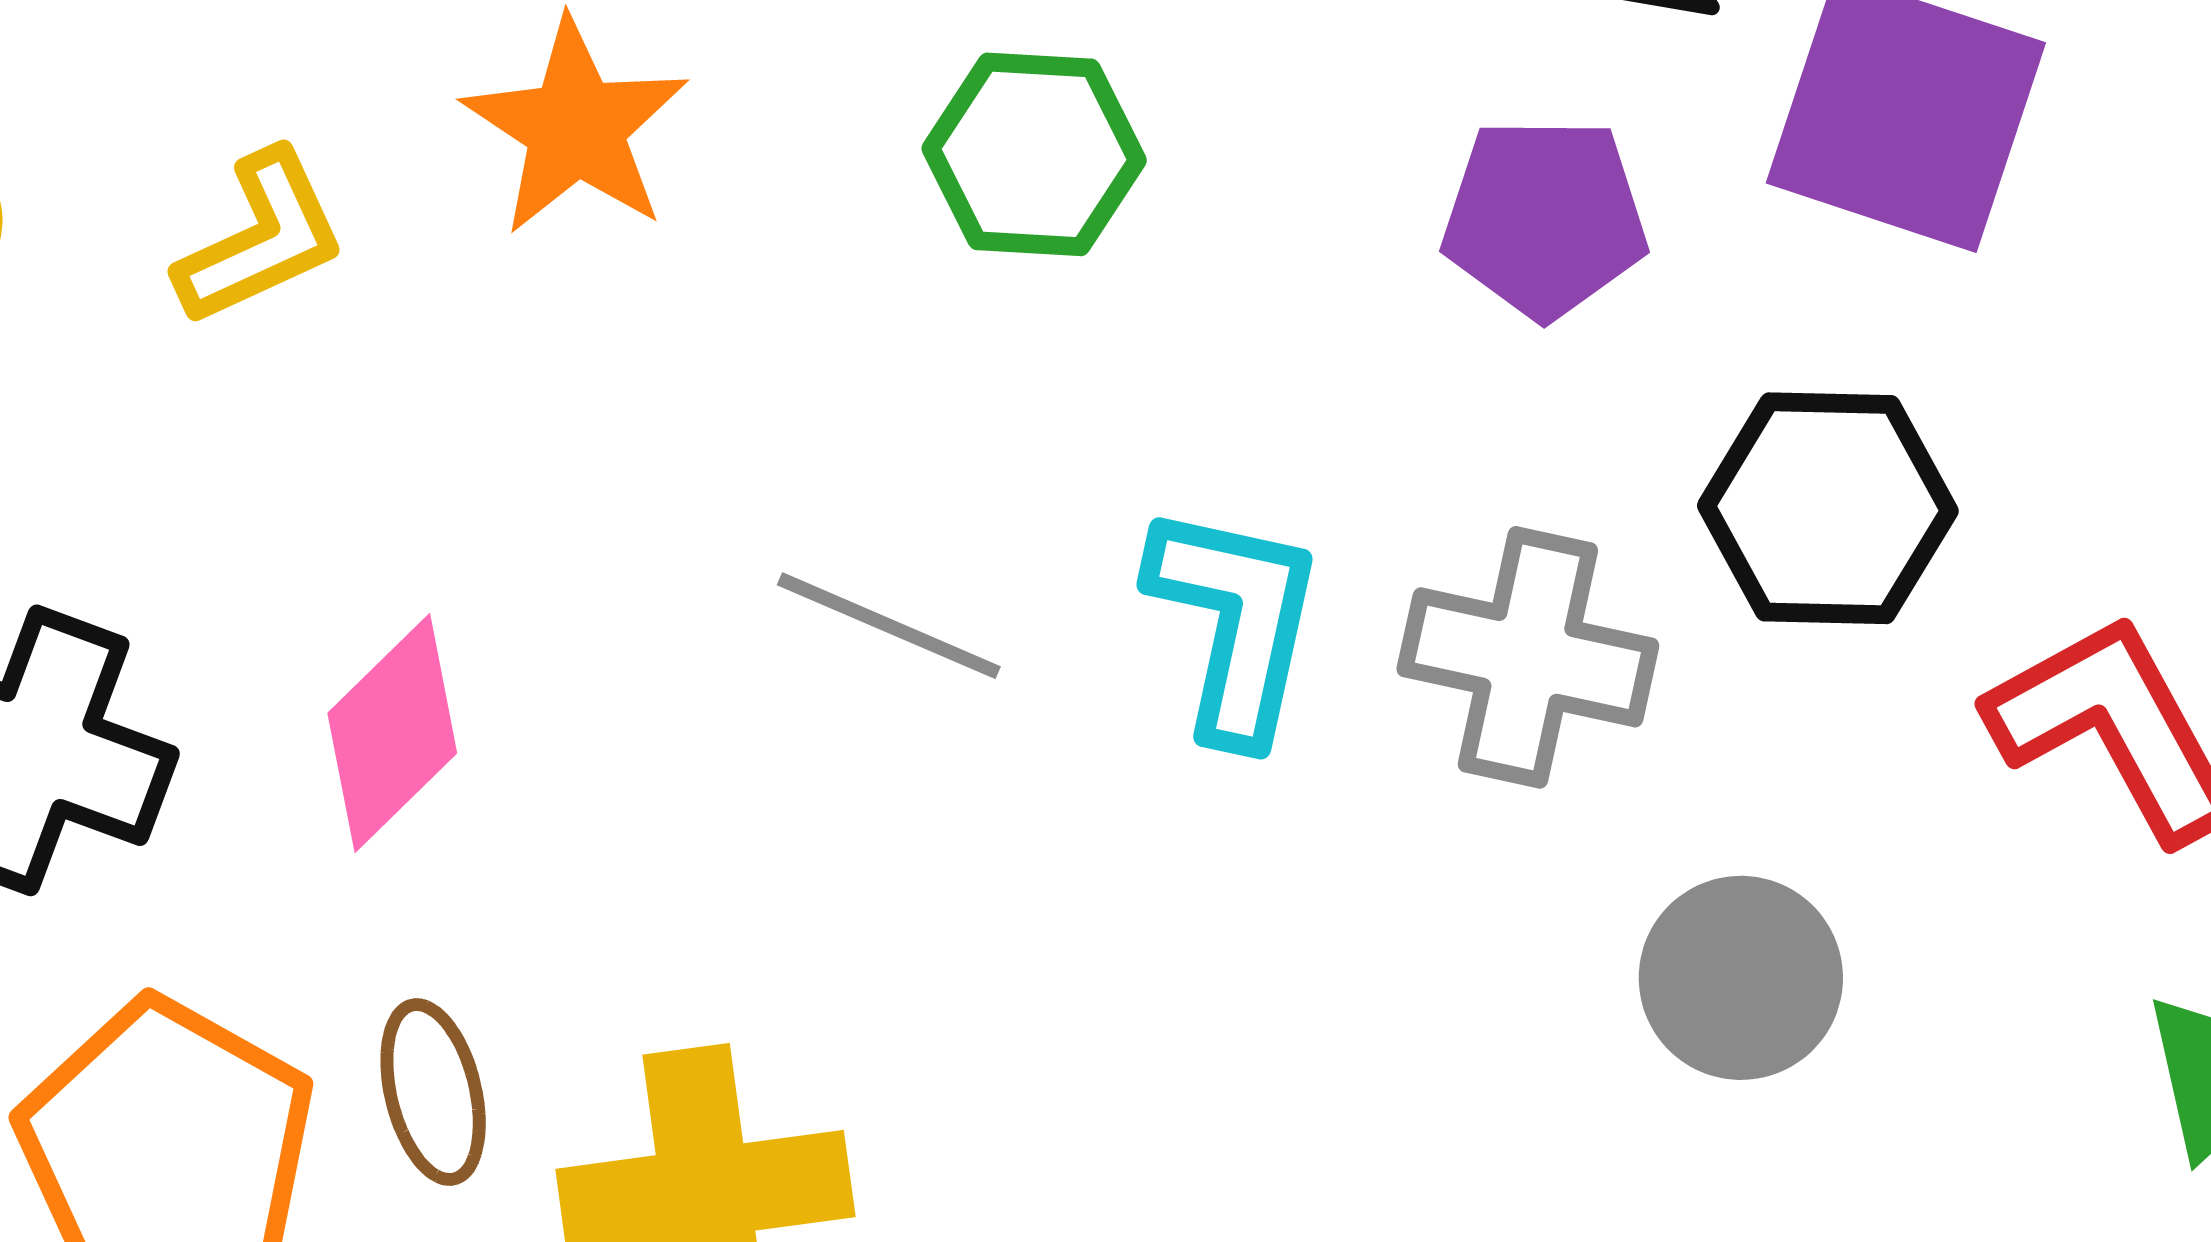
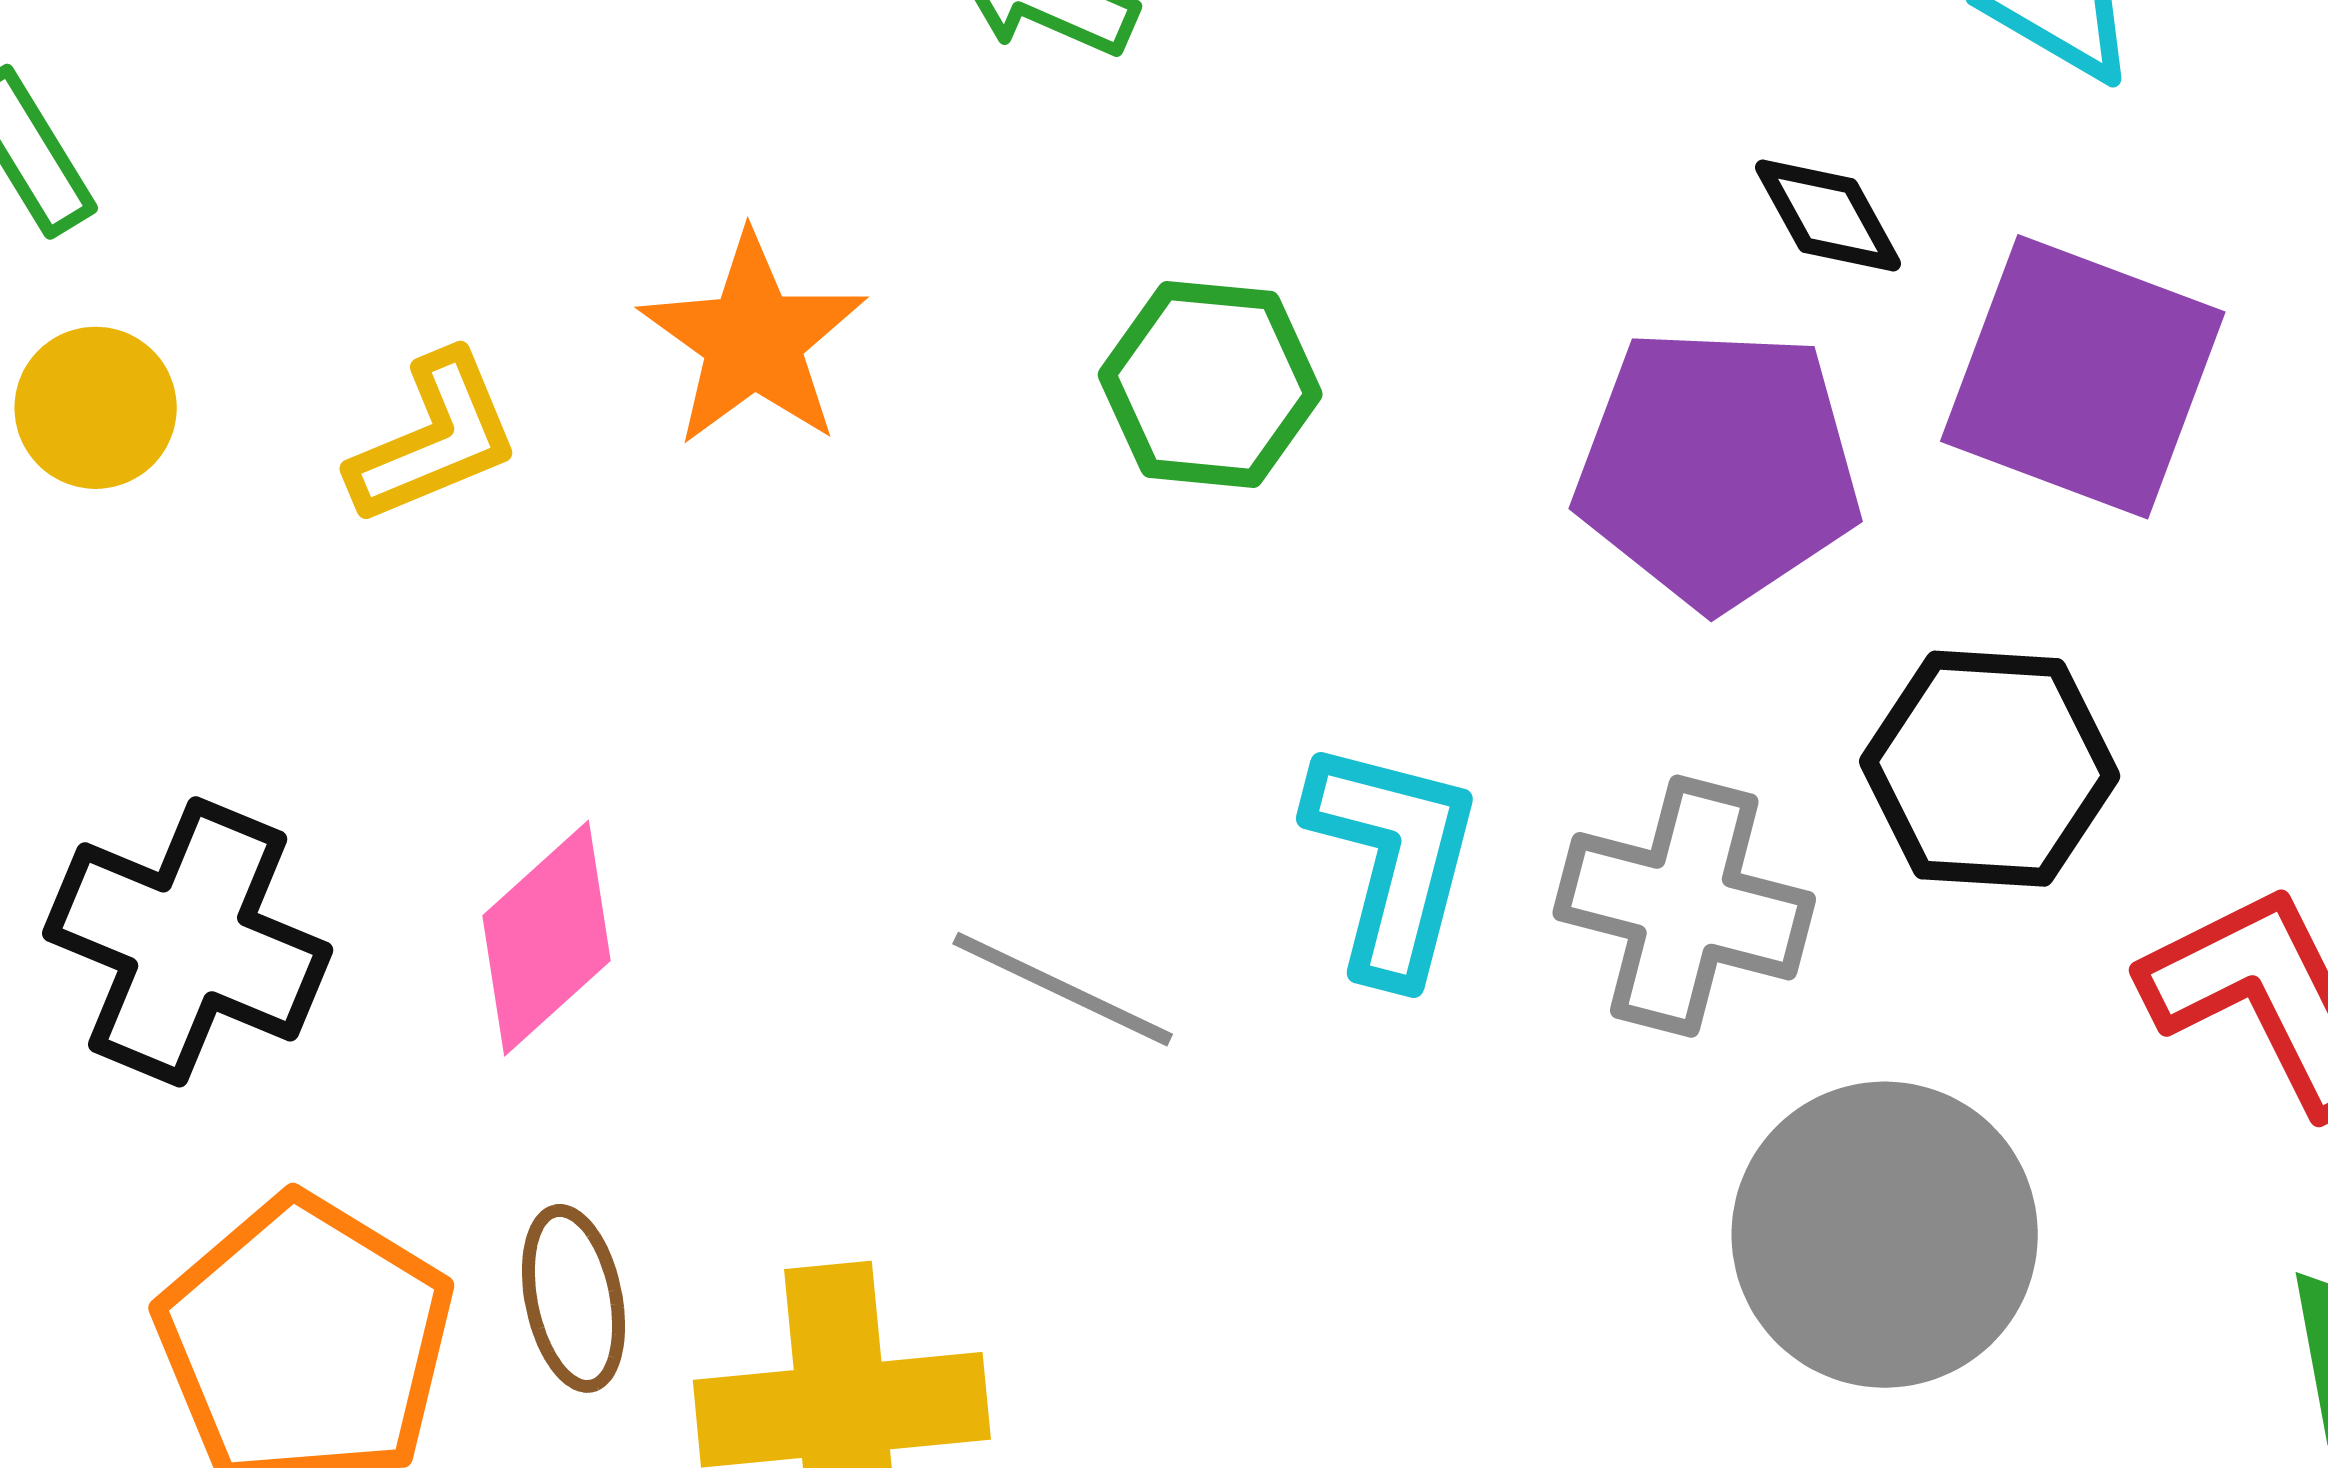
purple pentagon: (1545, 218) -> (1718, 468), size x1.4
gray line: (889, 626) -> (1063, 989), moved
gray circle: (1741, 978) -> (1885, 1235), size x1.5

